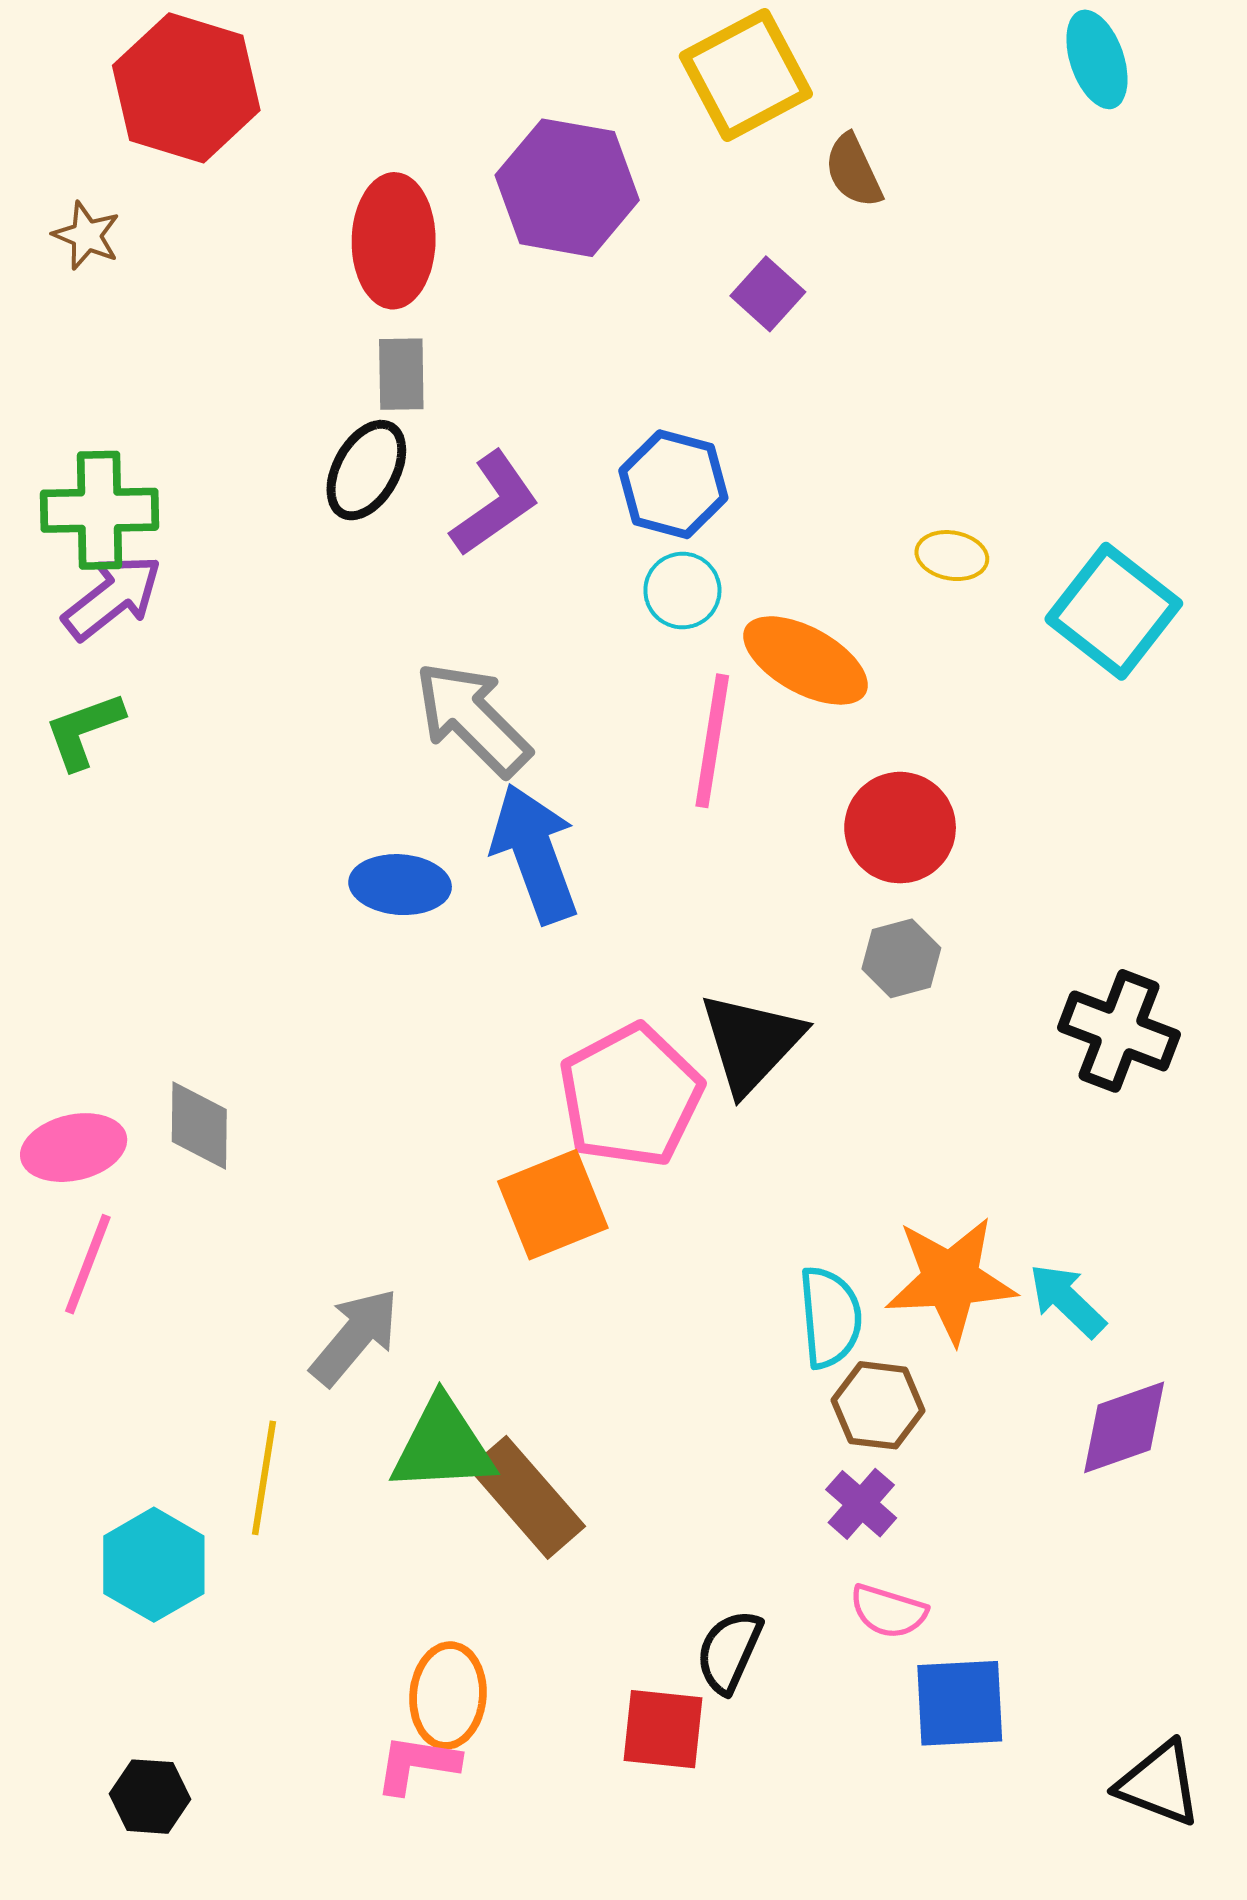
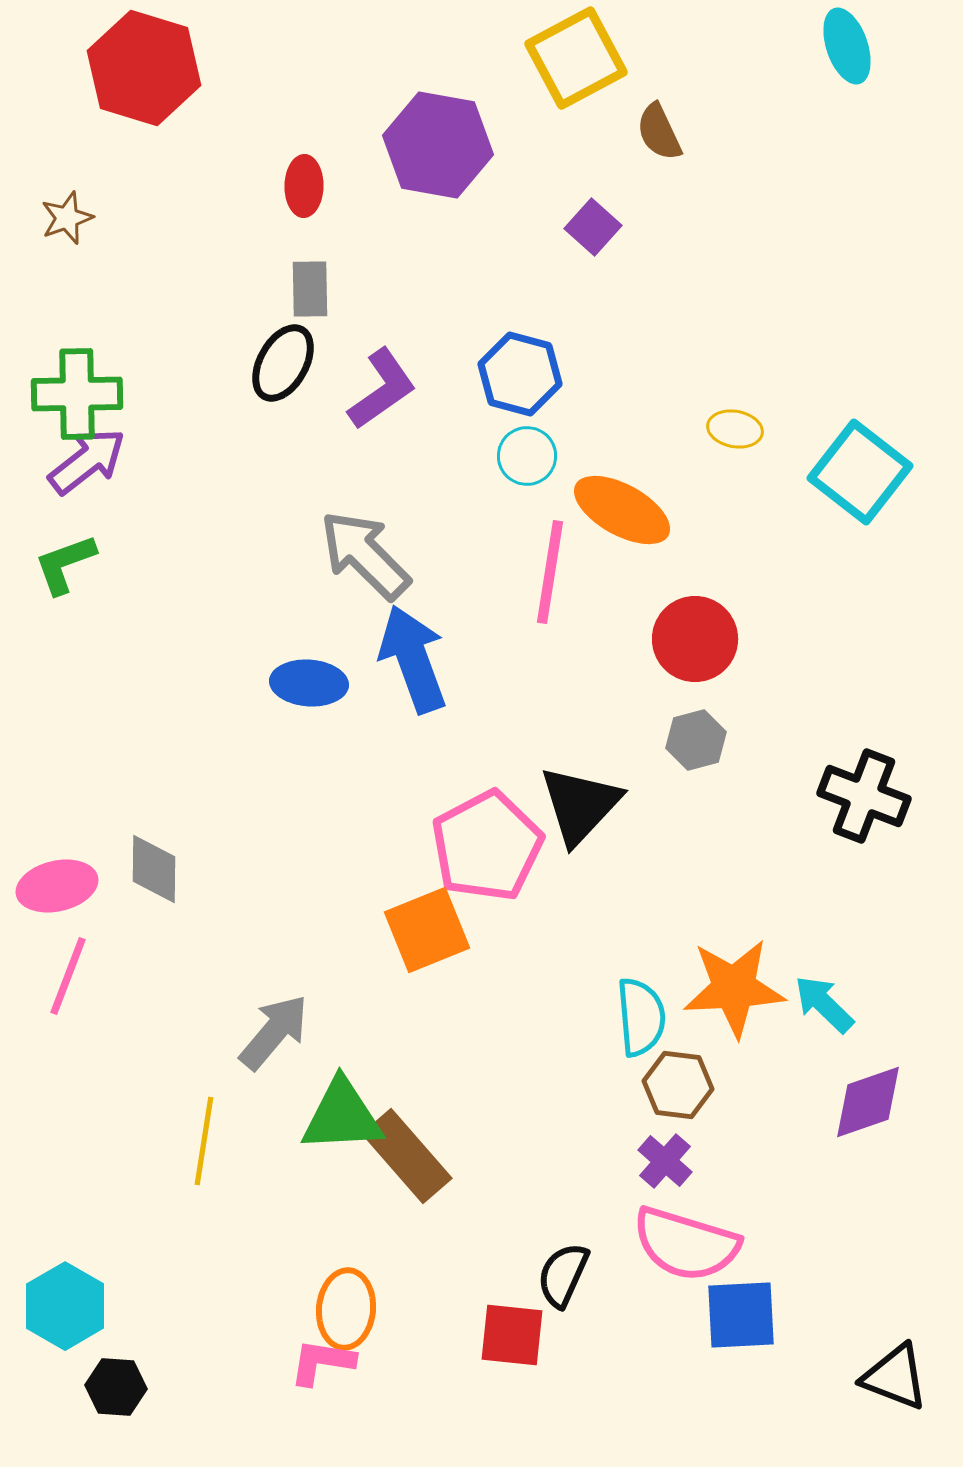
brown star: (87, 236) -> (67, 218), moved, turned 30
red ellipse: (394, 241) -> (304, 186), size x0.6
cyan hexagon: (154, 1565) -> (65, 1306), moved
pink semicircle: (888, 1611) -> (686, 1244), size x1.8

